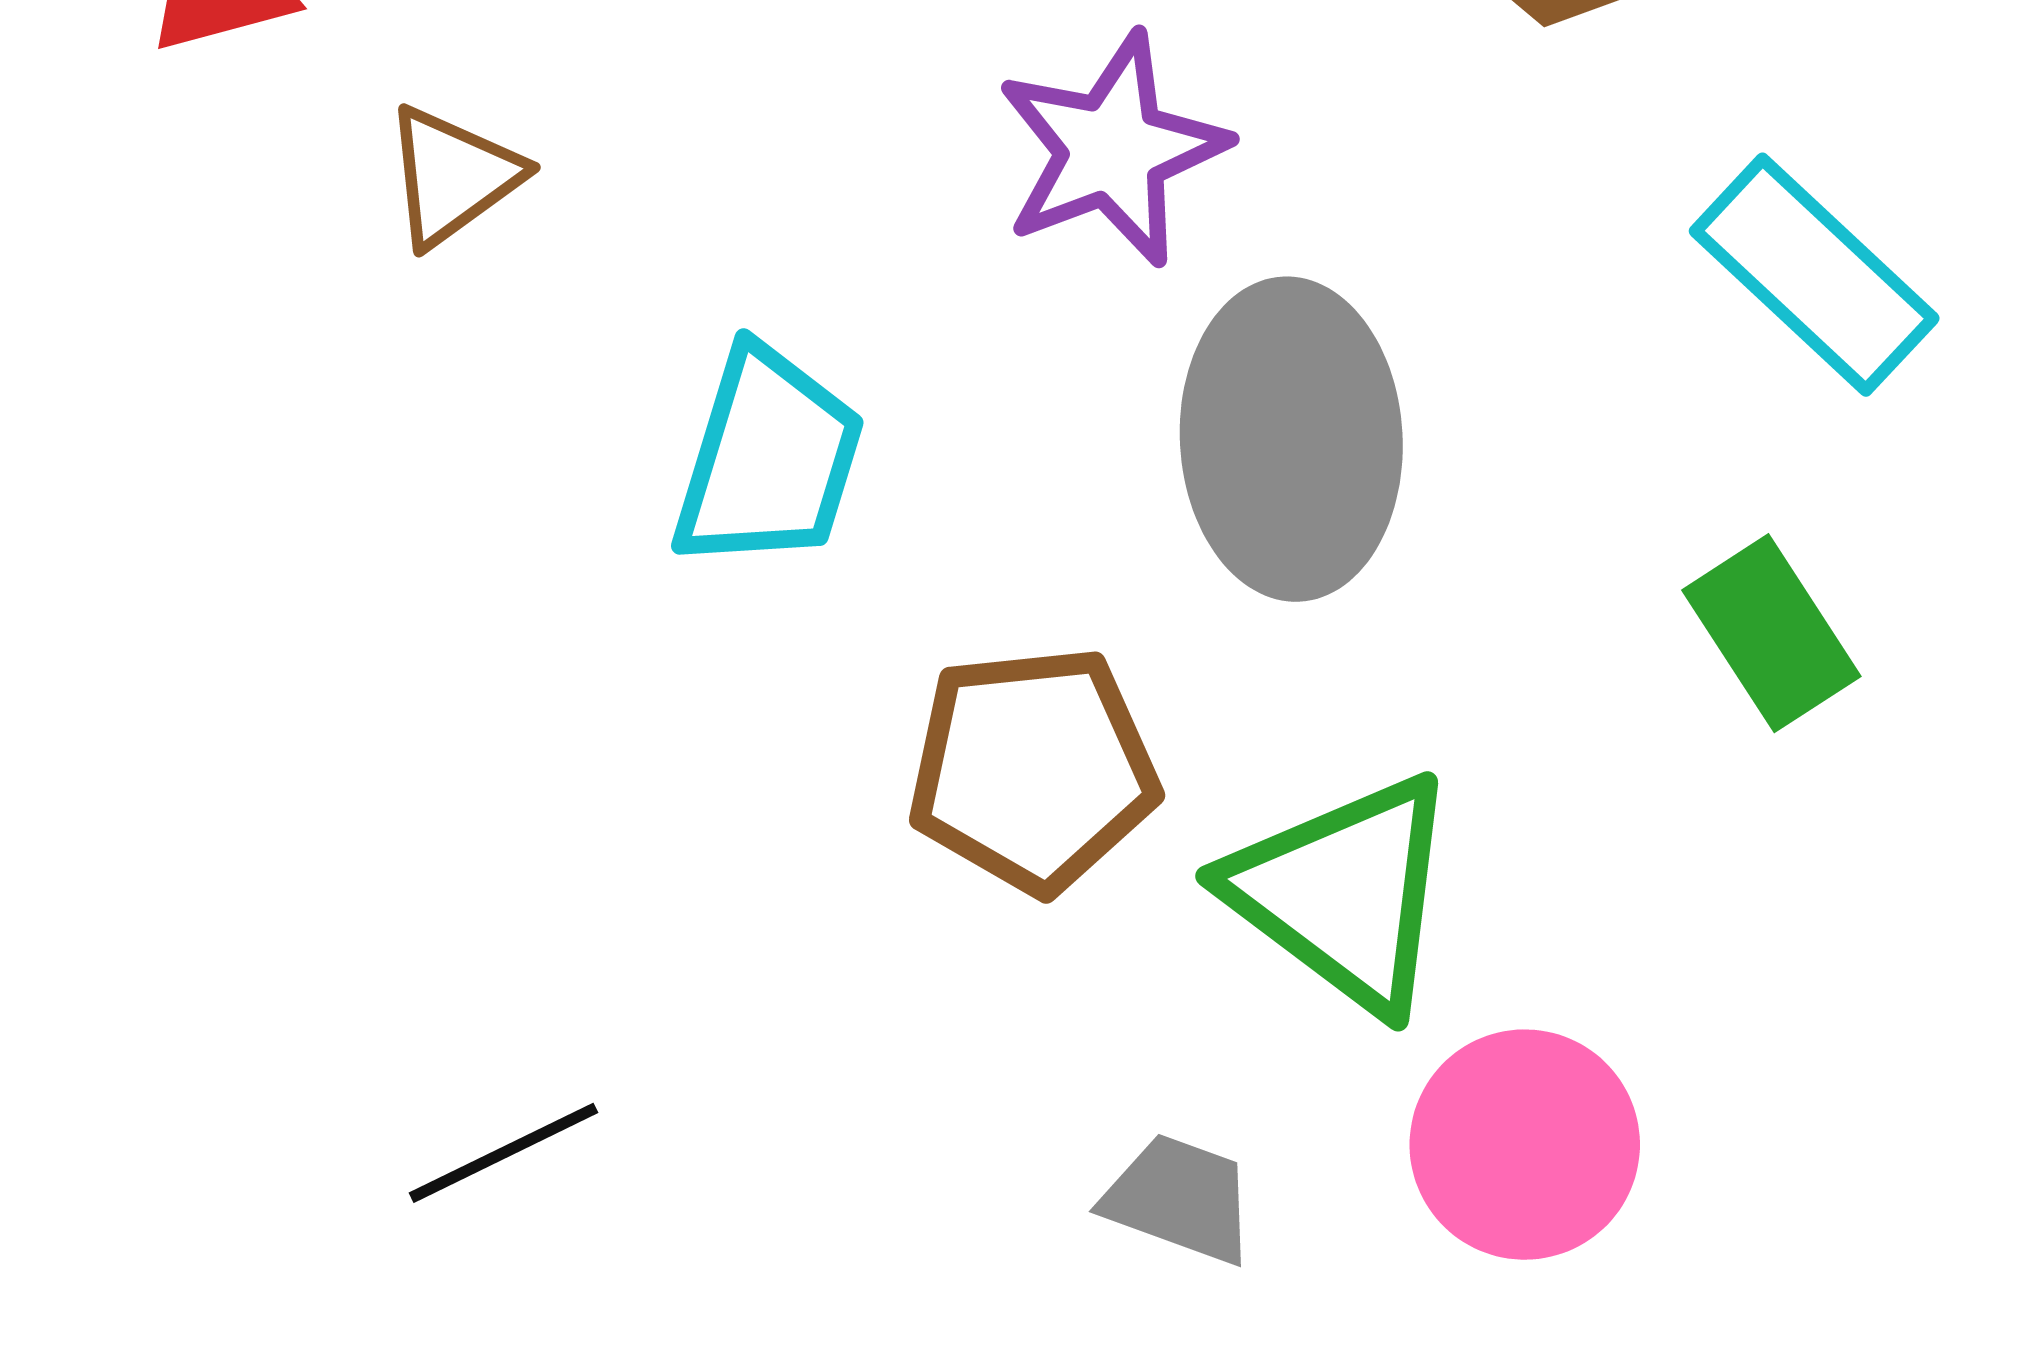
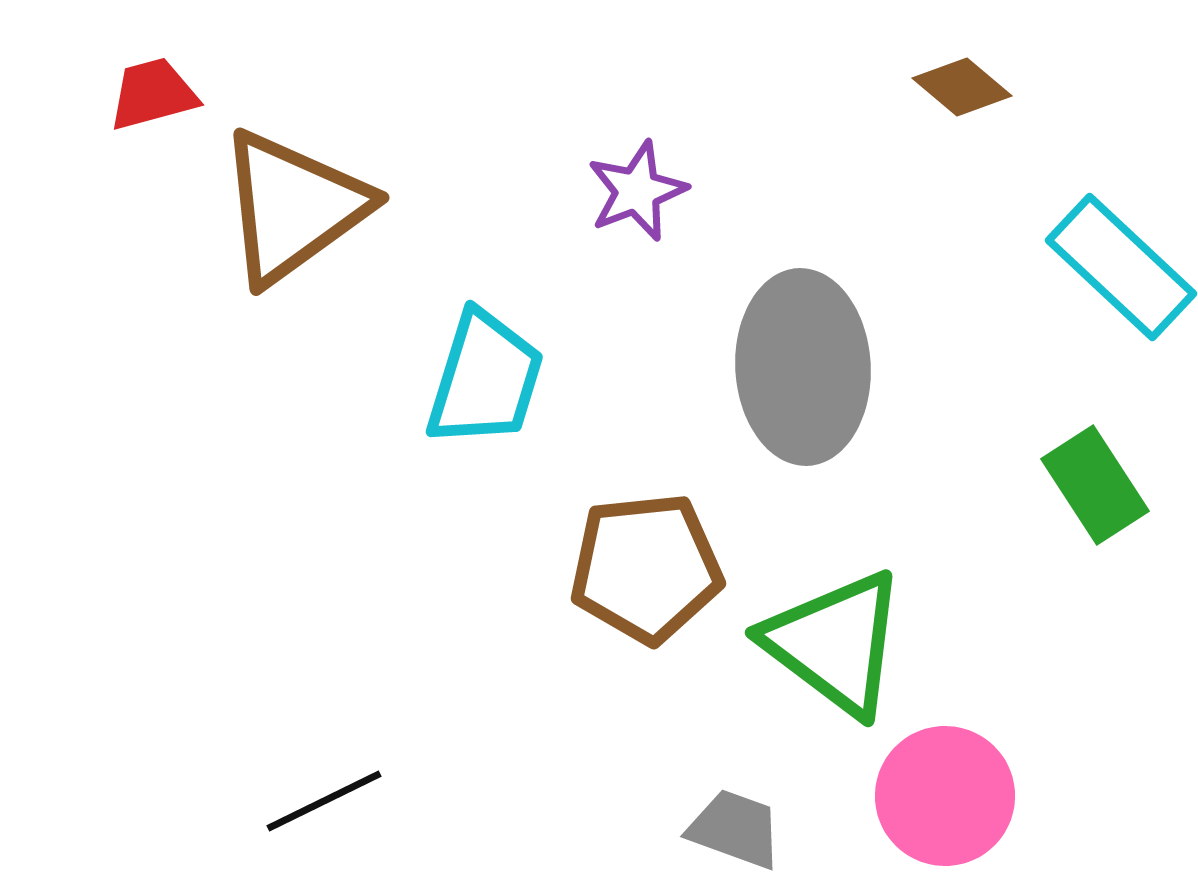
purple star: (1112, 150) -> (637, 191), moved, size x0.7
brown triangle: (453, 176) -> (293, 207), size x1.8

